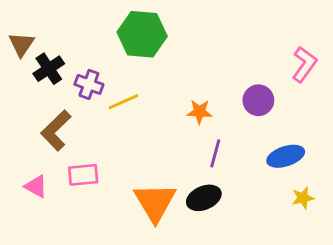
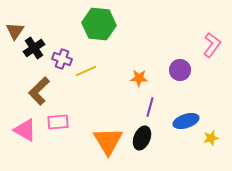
blue ellipse: (286, 156) -> (186, 121), moved
pink triangle: (36, 186) -> (25, 130), size x1.4
black ellipse: (204, 198) -> (142, 138), turned -45

